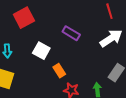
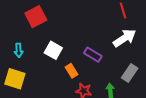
purple rectangle: (71, 33) -> (93, 55), moved

